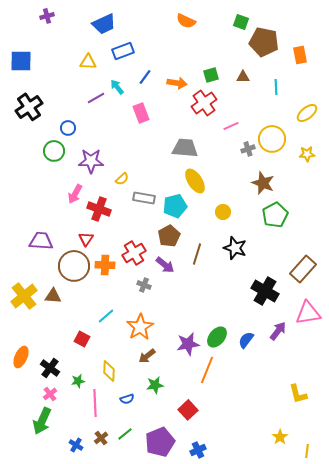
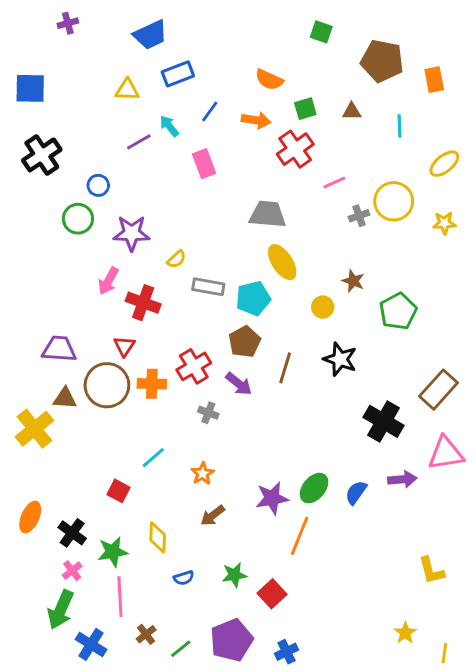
orange semicircle: (186, 21) -> (269, 80), moved
green square: (241, 22) -> (321, 32), moved
brown star: (263, 183) -> (353, 281), moved, size x0.7
brown triangle: (53, 296) -> (65, 398), moved
orange star: (140, 327) -> (203, 474), size x0.6
purple arrow: (278, 331) -> (402, 479), turned 48
green star: (78, 381) -> (113, 552), size x1.5
green star: (155, 385) -> (234, 575), moved
pink line: (95, 403) -> (120, 597), moved
green line: (125, 434) -> (181, 649), moved
blue cross: (76, 445) -> (91, 644), moved, size x1.5

